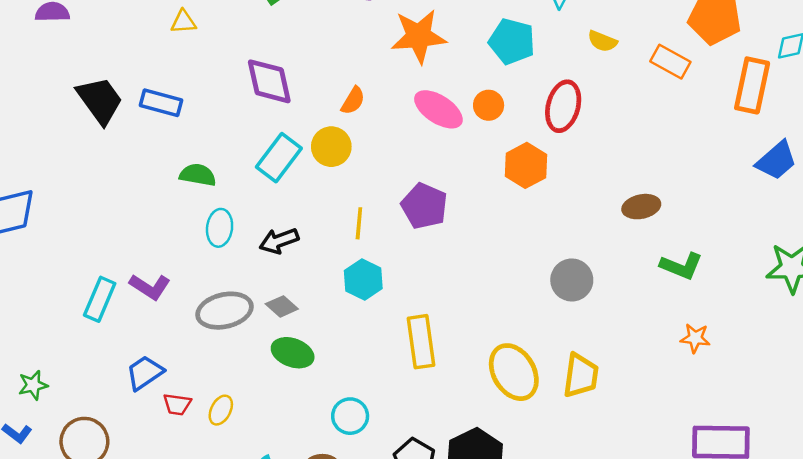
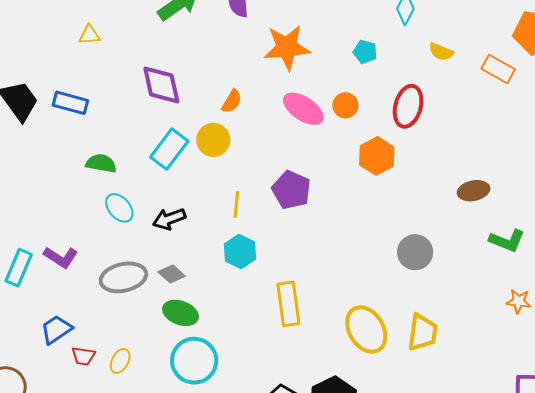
cyan pentagon: (512, 41) -> (365, 52), size x0.6
cyan ellipse: (220, 228) -> (119, 208), turned -48
cyan circle: (350, 416) -> (194, 361), moved, size x1.5

